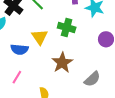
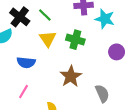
yellow triangle: (40, 37) -> (48, 39), moved
gray semicircle: (92, 79) -> (102, 93), turned -72

